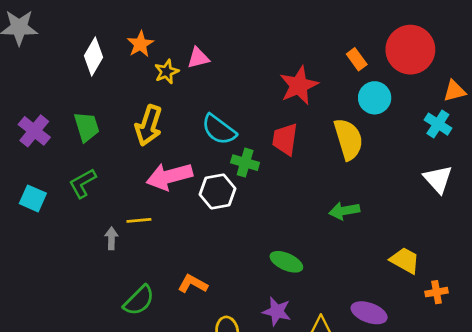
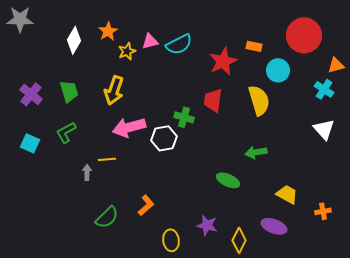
orange rectangle: (357, 59) -> (254, 46), moved, turned -42
cyan semicircle: (219, 130) -> (179, 44), moved, turned -64
yellow trapezoid: (405, 260) -> (287, 194), moved
green ellipse: (286, 262) -> (228, 180), moved
orange L-shape: (193, 284) -> (146, 205), turned 110

